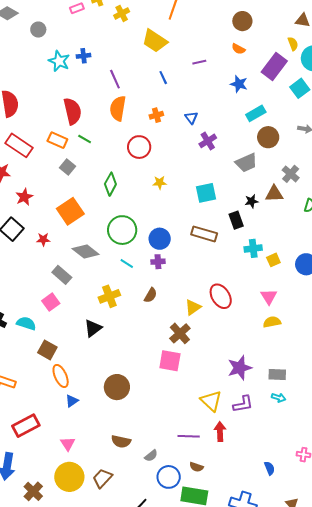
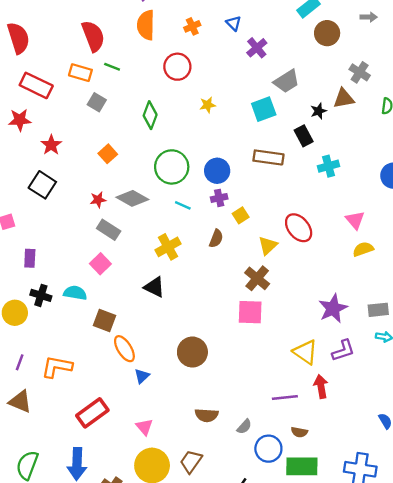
gray trapezoid: (246, 163) -> (287, 81), moved
orange square: (70, 211) -> (108, 154), size x0.6
red star: (43, 239) -> (98, 200), moved
yellow square: (273, 260) -> (241, 215), moved
black triangle: (93, 328) -> (154, 287), turned -48

